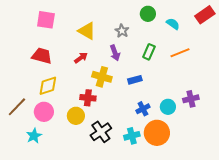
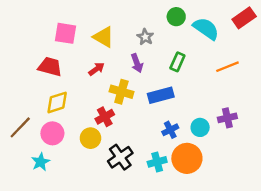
pink square: (46, 20) -> (65, 33), moved
cyan semicircle: (173, 24) -> (206, 29), size x1.6
orange line: (180, 53) -> (227, 67), moved
blue rectangle: (135, 80) -> (161, 95), size x1.5
red cross: (88, 98) -> (105, 117), turned -35

